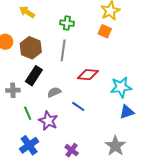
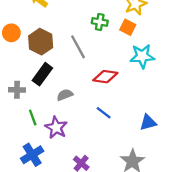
green cross: (67, 23) -> (100, 22), moved
gray line: (63, 50) -> (78, 47), turned -40
cyan star: (121, 87) -> (142, 56), moved
blue line: (78, 106) -> (104, 113), moved

